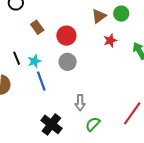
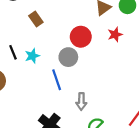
red circle: (66, 36) -> (81, 37), moved
blue line: (41, 81) -> (57, 80), moved

